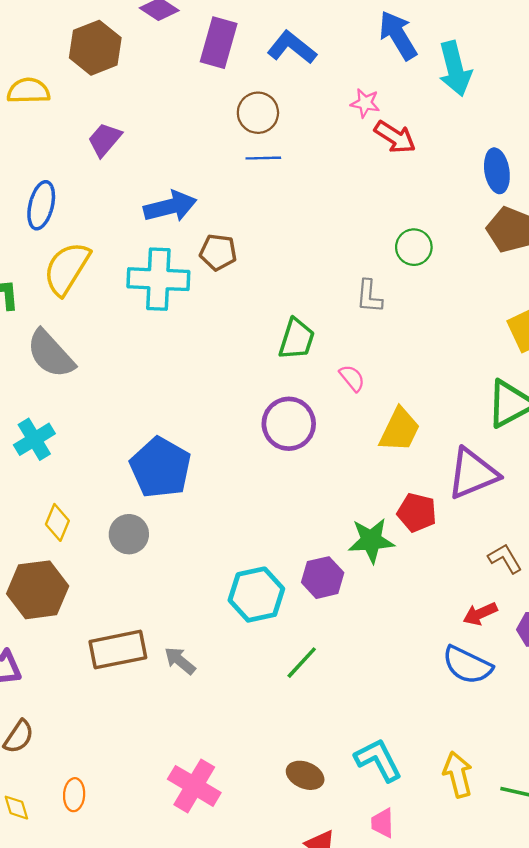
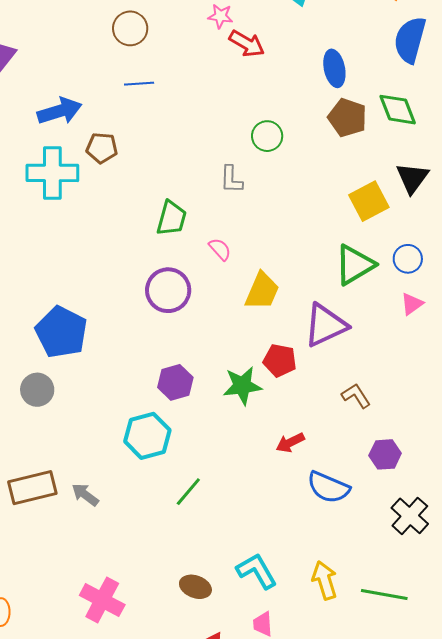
blue line: (263, 158) -> (139, 84), moved
purple hexagon: (323, 578) -> (175, 382), moved
red arrow: (480, 614) -> (290, 443), moved

